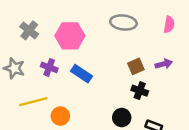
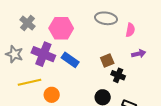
pink semicircle: (169, 24) -> (130, 30), moved
brown square: (136, 66) -> (107, 60), moved
purple cross: (49, 67) -> (43, 54), size x1.6

